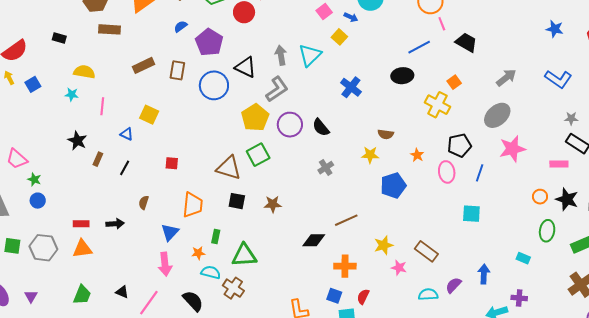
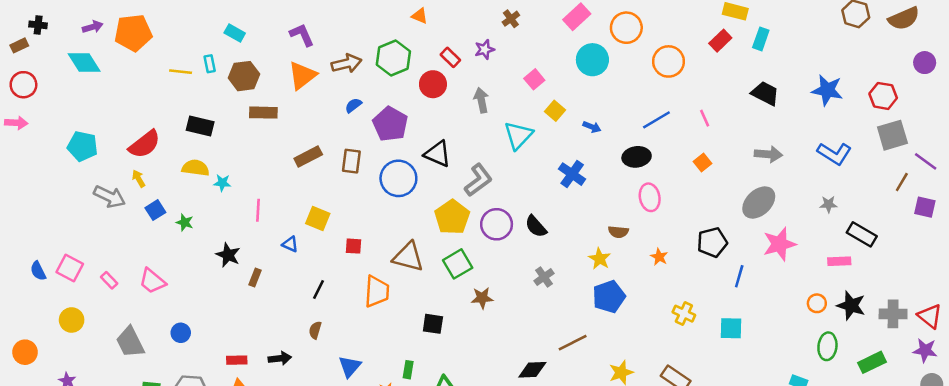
blue arrow: (351, 17) -> (592, 127), moved
pink line: (442, 24) -> (705, 118), moved
blue star: (555, 29) -> (827, 90), size x1.4
black rectangle: (59, 38) -> (200, 126), size x1.5
black trapezoid: (466, 42) -> (765, 93), moved
gray arrow: (281, 55) -> (481, 100), moved
yellow semicircle: (84, 72) -> (195, 168), moved
gray arrow: (506, 78) -> (768, 154), turned 45
blue square: (33, 84) -> (155, 210), moved
cyan star: (72, 94) -> (222, 183), moved
yellow cross: (438, 105) -> (684, 314), moved, size x0.7
gray star: (571, 118) -> (828, 204), moved
yellow star: (370, 155) -> (600, 259), turned 30
red square: (172, 163) -> (354, 246), moved
black line: (125, 168) -> (318, 290), moved
brown triangle: (229, 168) -> (408, 257), moved
pink ellipse: (447, 172) -> (650, 197), moved
green star: (34, 179) -> (185, 222), moved
blue pentagon: (393, 185) -> (609, 297), moved
brown star: (273, 204) -> (482, 298), moved
orange trapezoid: (193, 205) -> (377, 291), moved

